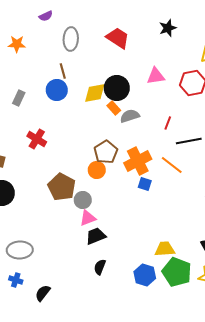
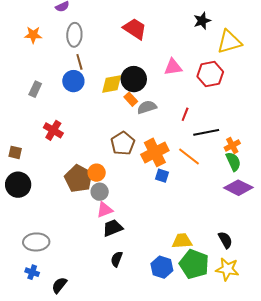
black star: (168, 28) -> (202, 21), moved
gray ellipse: (71, 39) -> (74, 35), moved
orange circle: (97, 170) -> (97, 173), moved

